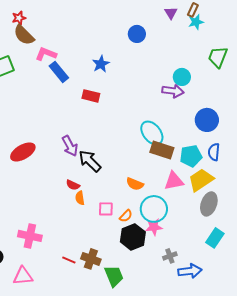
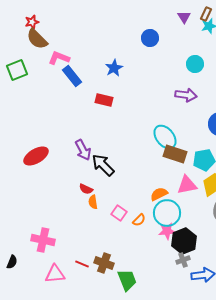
cyan circle: (182, 77) -> (195, 64), moved
orange semicircle: (135, 184) -> (159, 194), moved, turned 132
pink square: (106, 209) -> (119, 213), turned 35
black hexagon: (133, 237) -> (184, 241), moved
pink triangle: (23, 276) -> (55, 274), moved

